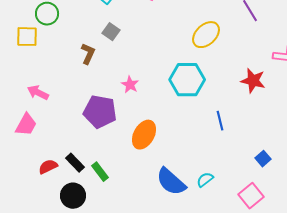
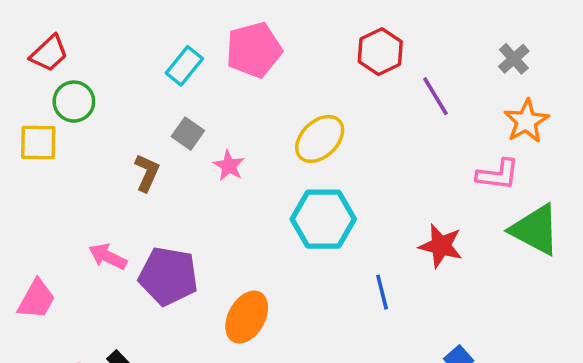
yellow ellipse: (206, 35) -> (320, 139), moved
red star: (253, 81) -> (441, 246), moved
pink star: (130, 85) -> (229, 166), moved
pink arrow: (38, 93) -> (108, 256), moved

